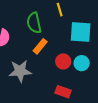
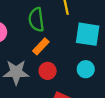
red circle: (63, 61) -> (48, 71), moved

